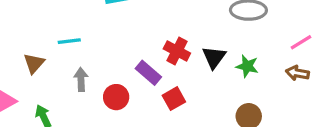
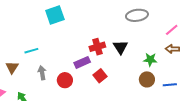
red cross: (177, 51) -> (97, 47), turned -35
green star: (247, 66) -> (150, 60), moved
purple rectangle: (148, 73) -> (82, 62), turned -56

